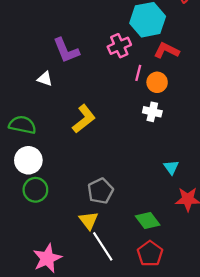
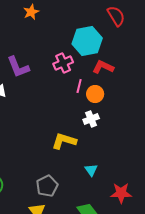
white cross: (152, 112) -> (91, 119), turned -35
yellow L-shape: (84, 119) -> (64, 141), moved, turned -125
cyan triangle: (171, 167) -> (91, 170), moved

